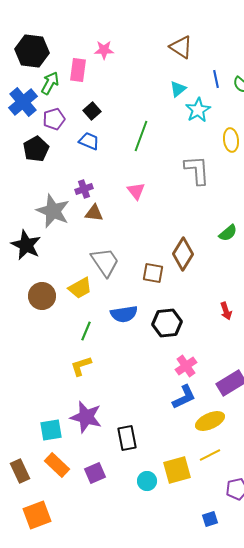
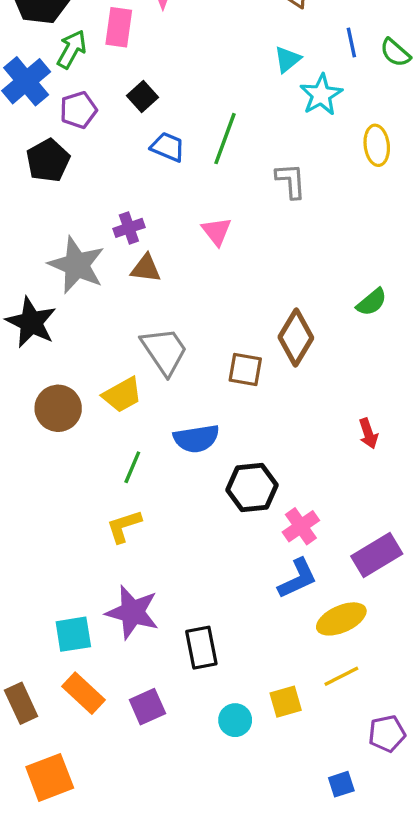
blue trapezoid: (89, 141) -> (168, 147), moved
gray L-shape: (197, 170) -> (291, 181), moved, size x0.7
black hexagon: (167, 323) -> (252, 487), moved
yellow square: (177, 470) -> (286, 702), size x0.7

